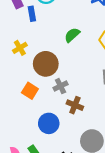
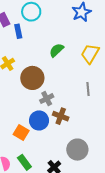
orange square: (30, 91) -> (21, 132), moved
blue circle: (49, 123) -> (39, 120), moved

